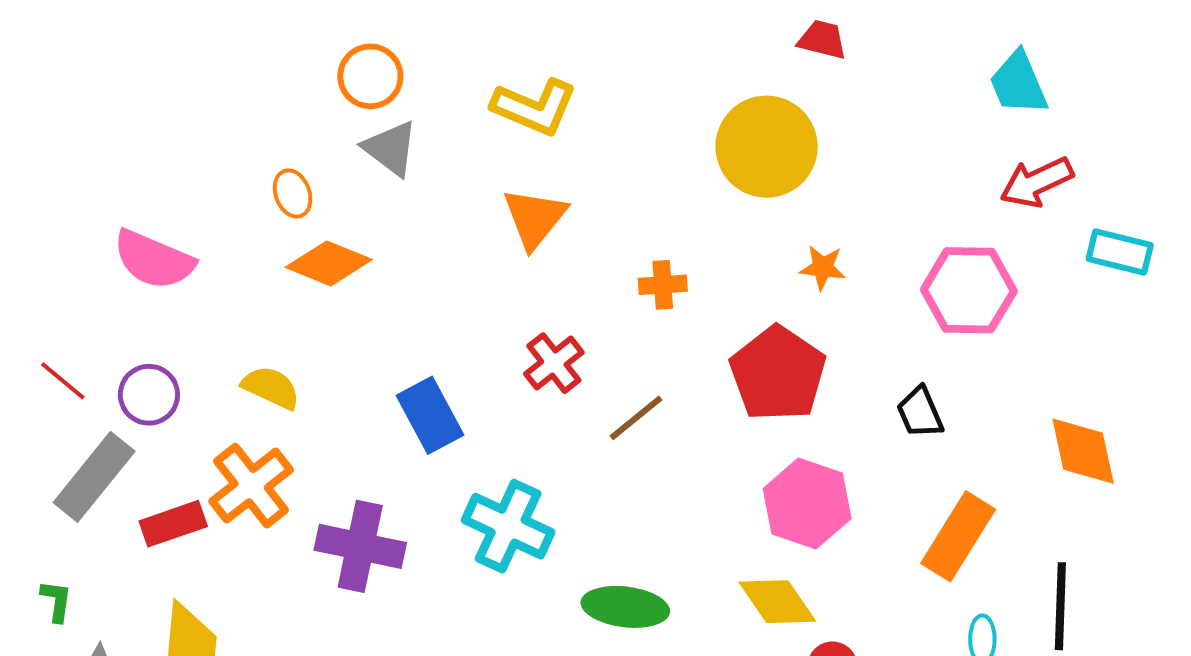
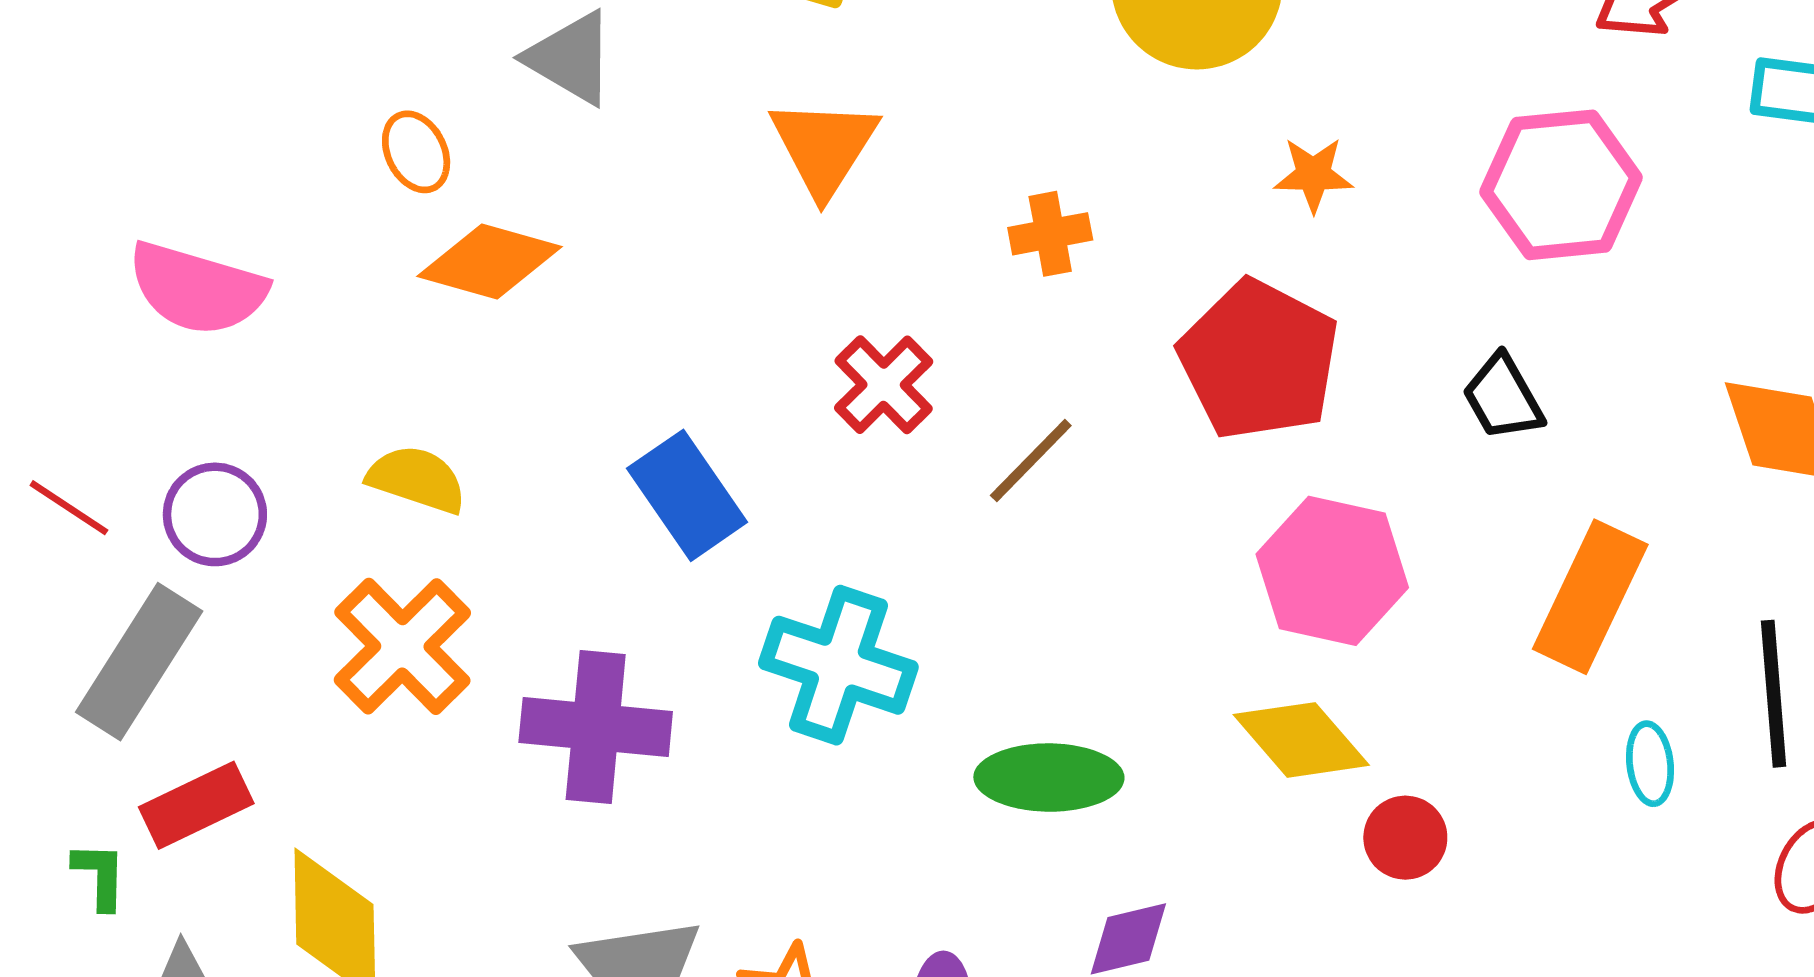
red rectangle: (173, 524) -> (196, 805), moved

